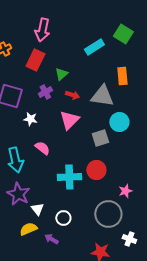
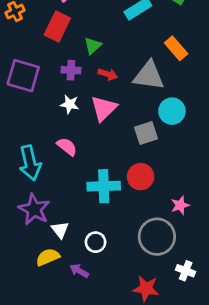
orange rectangle: (122, 76) -> (176, 48), turned -36
purple cross: (45, 92) -> (71, 70), turned 32
white star: (30, 119) -> (70, 104), moved

